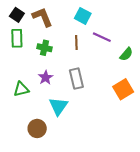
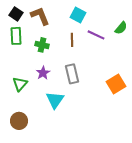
green semicircle: (126, 54) -> (121, 28), moved
green triangle: (21, 89) -> (20, 84), turned -35
brown circle: (37, 128) -> (19, 121), moved

